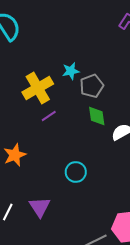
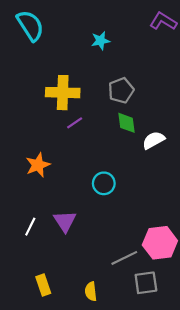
cyan star: (71, 71) -> (101, 41), moved
yellow cross: (38, 88) -> (63, 93), turned 32

